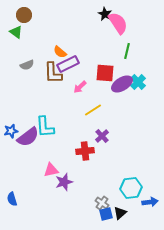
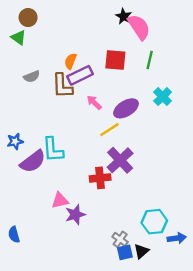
orange semicircle: (60, 52) -> (71, 61), turned 72
red square: (105, 73) -> (115, 60), moved
purple ellipse: (122, 84) -> (126, 108), moved
pink arrow: (80, 87) -> (94, 102), turned 88
blue star: (11, 131) -> (15, 141), moved
purple cross: (102, 136) -> (120, 160), size x1.6

